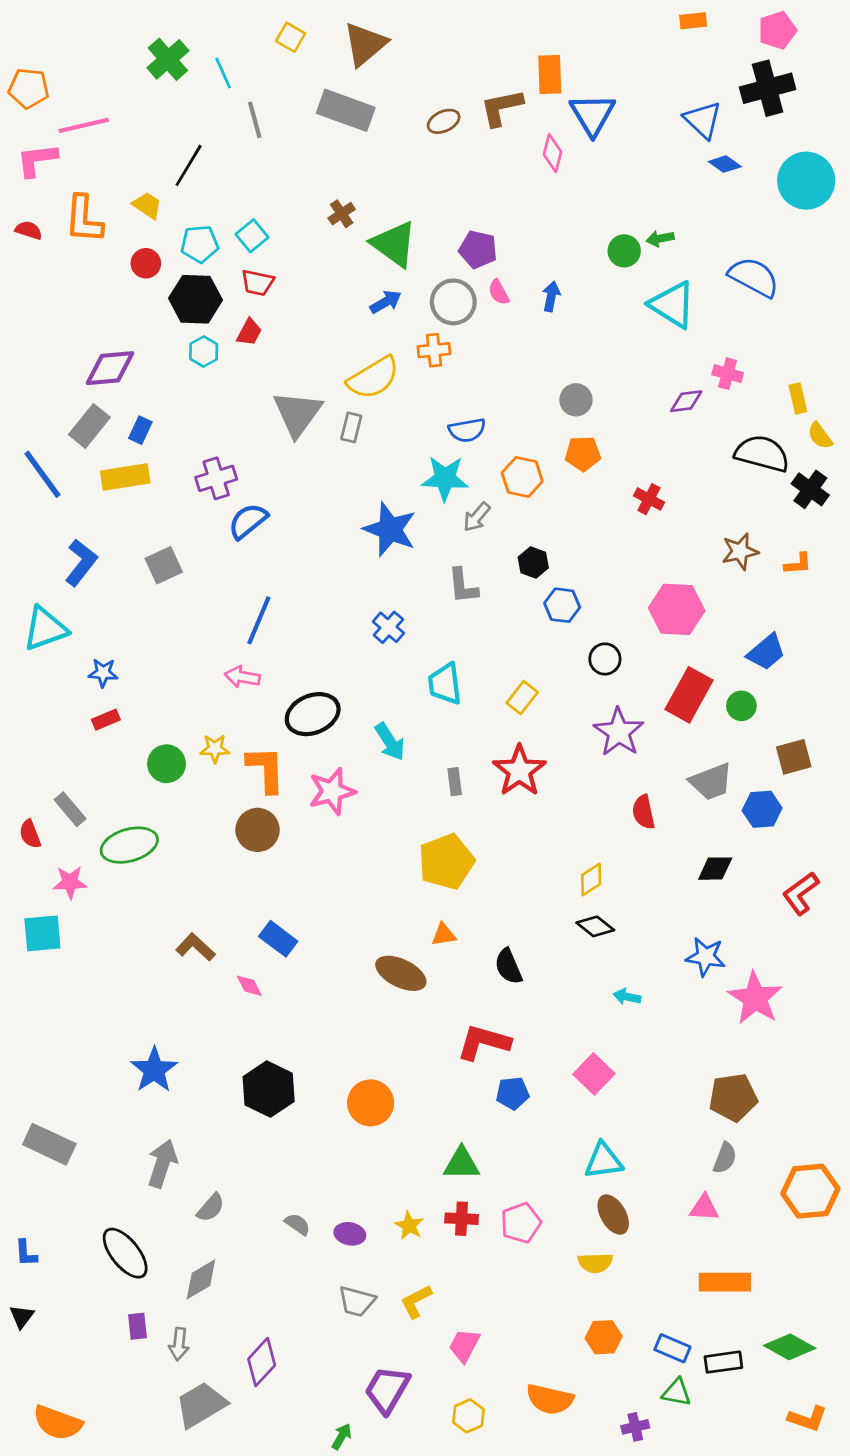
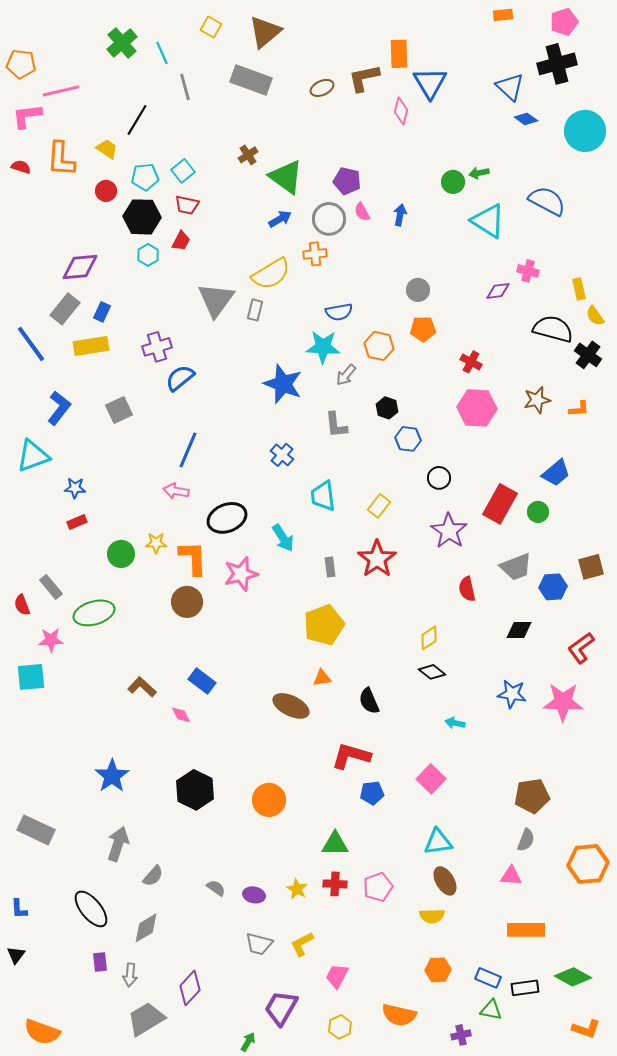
pink hexagon: (677, 609) -> (477, 408), moved
brown square: (794, 757) -> (591, 567), moved
pink star: (755, 998) -> (563, 702), moved, turned -30

